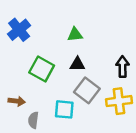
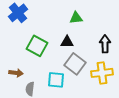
green triangle: (75, 34) -> (76, 18), moved

